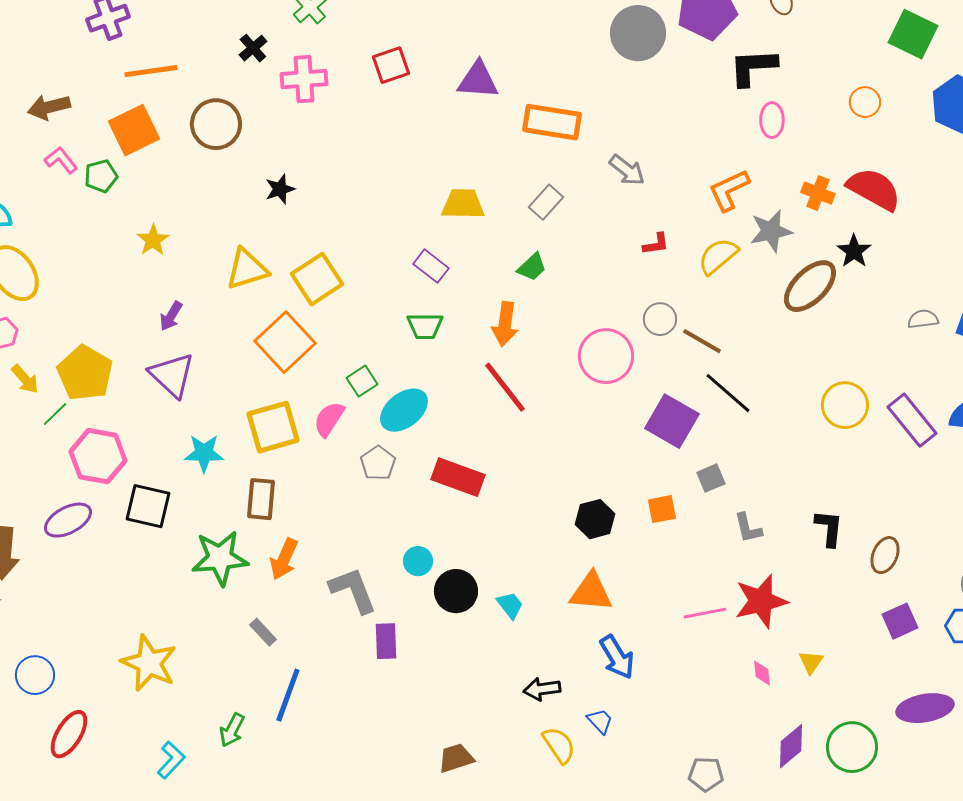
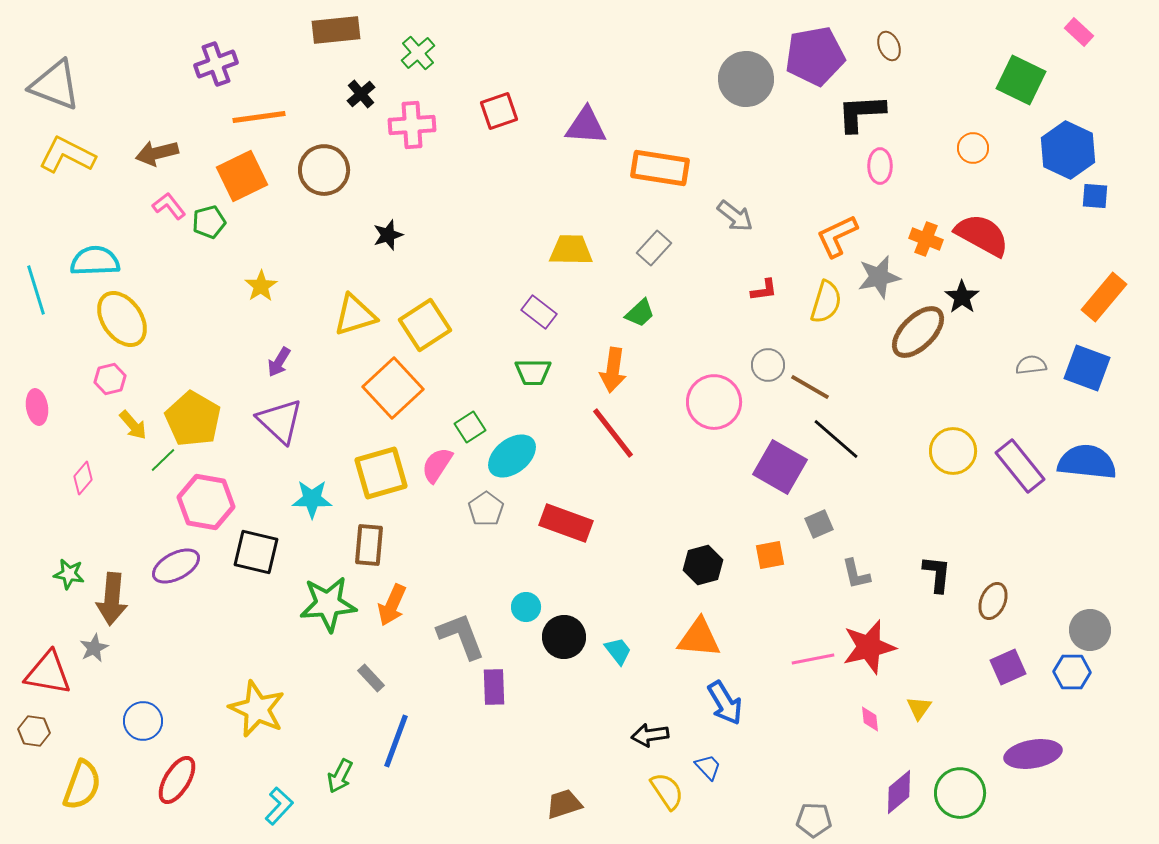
yellow semicircle: (718, 256) -> (826, 302), turned 147

